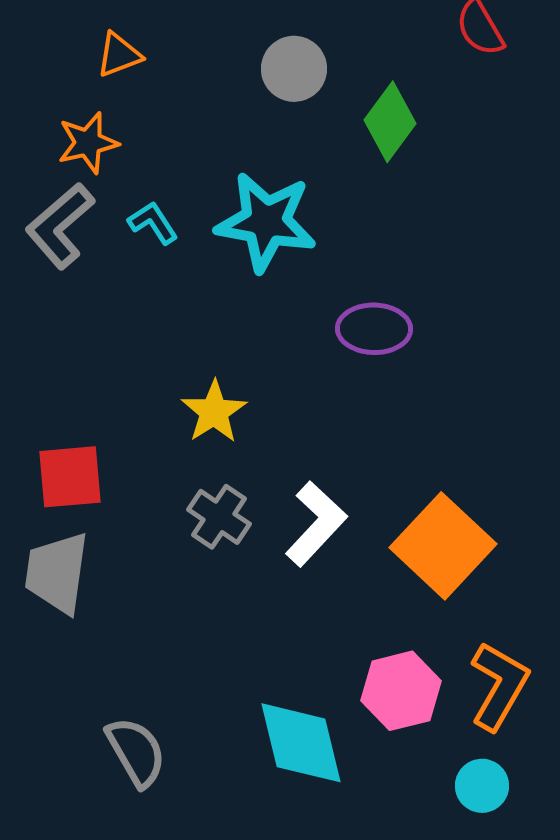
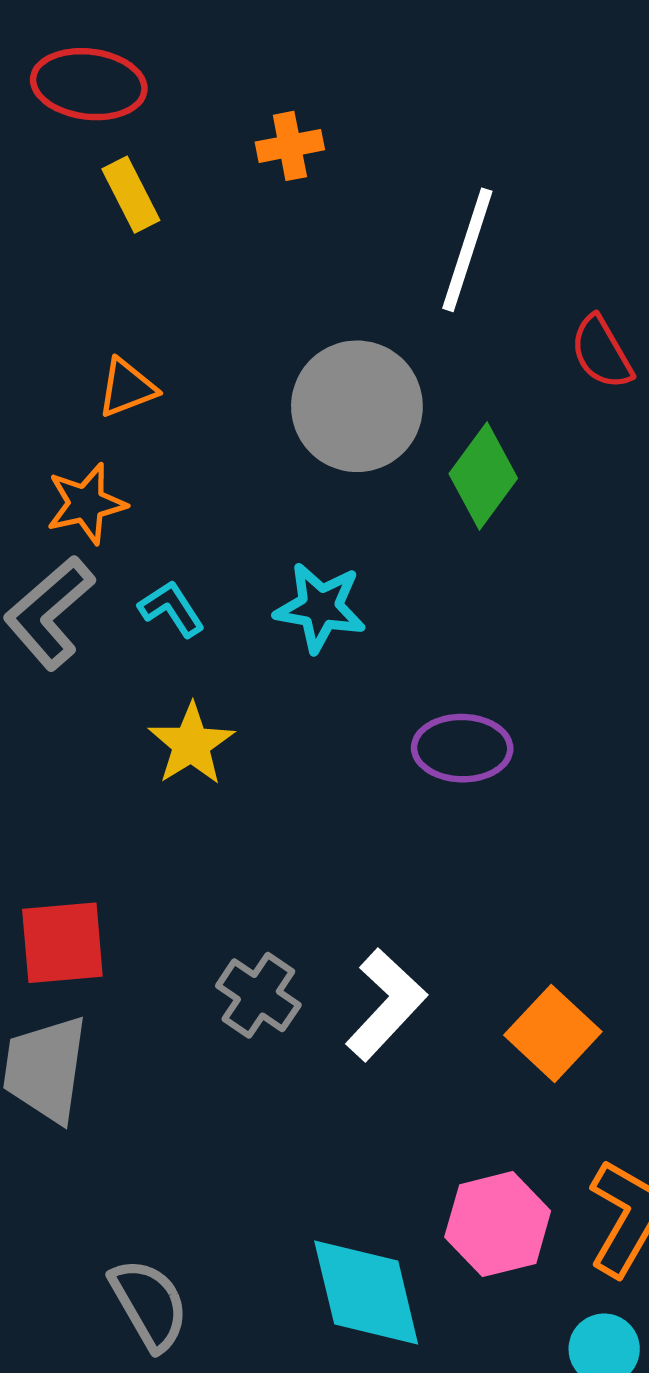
gray circle: (294, 69) -> (357, 406), size x1.5
cyan star: (266, 222) -> (320, 607), size x0.7
yellow star: (214, 412) -> (191, 744), moved
orange square: (443, 546) -> (553, 1033), size x0.7

